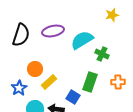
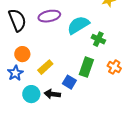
black semicircle: (21, 35) -> (17, 20), turned -40
orange circle: (35, 69) -> (22, 54), moved
orange cross: (118, 82) -> (114, 67), turned 32

